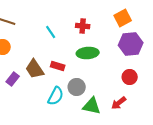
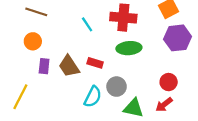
red cross: (83, 26) -> (123, 18), size x1.6
red circle: (130, 77) -> (169, 82), moved
purple rectangle: (13, 79) -> (44, 66), moved, turned -32

